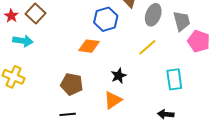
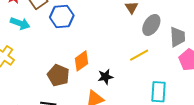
blue hexagon: (106, 19) -> (62, 16), moved
orange diamond: (89, 46) -> (82, 61), moved, turned -55

